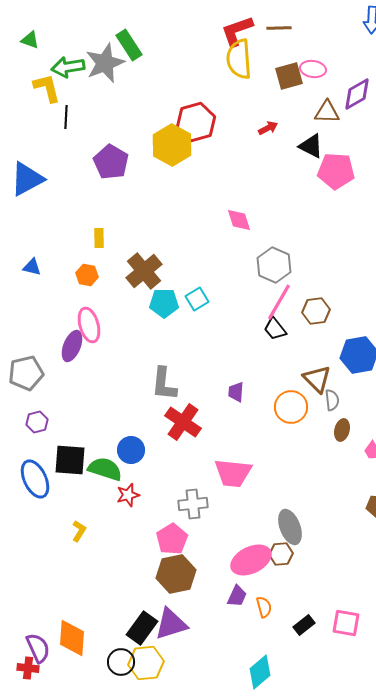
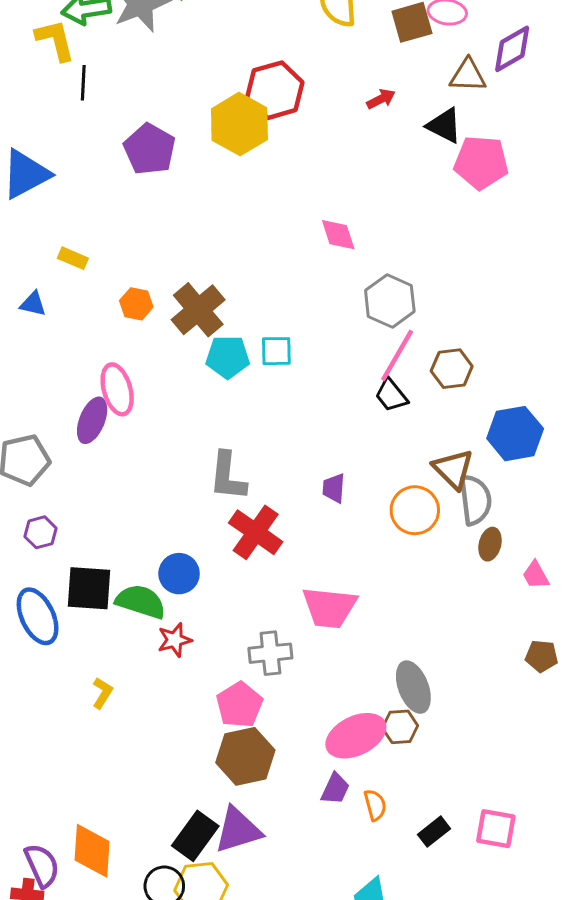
yellow rectangle: (99, 238) -> (73, 258), moved, turned -66
orange hexagon: (87, 275) -> (136, 304), moved
cyan square: (197, 299) -> (276, 351), turned 30
gray semicircle: (332, 400) -> (475, 500), size x1.6

